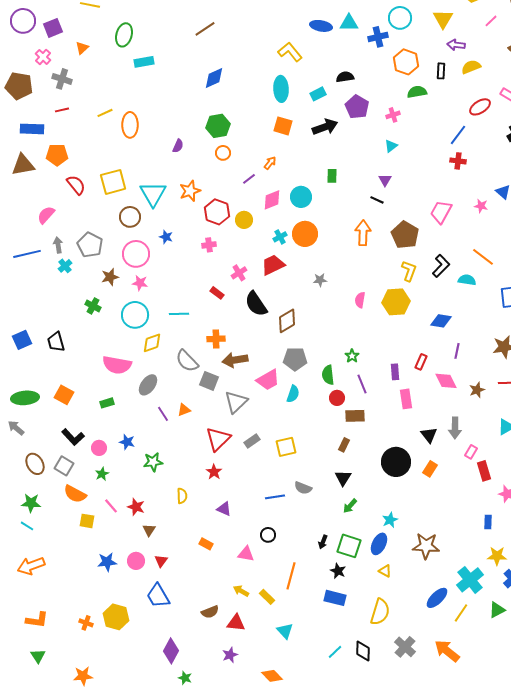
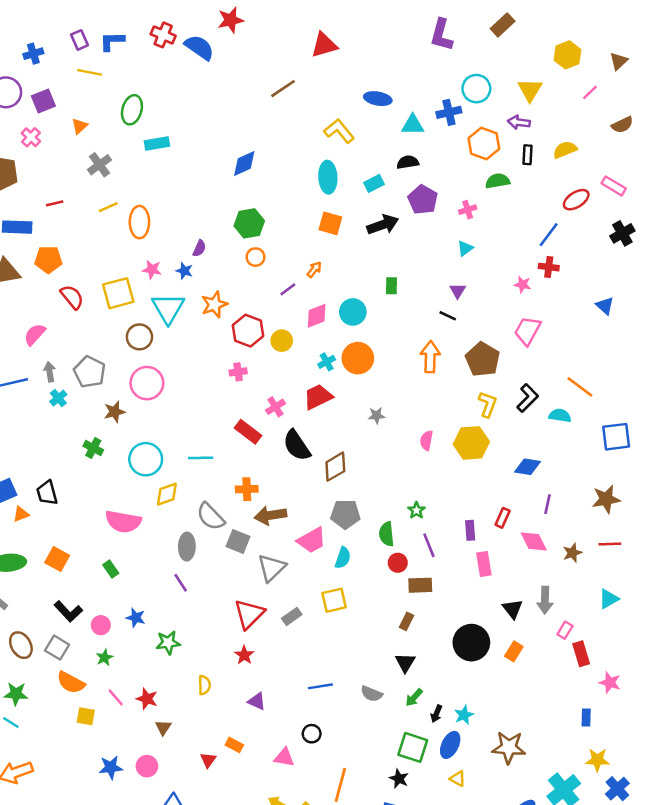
cyan triangle: (349, 23) -> (413, 125), moved
brown line: (205, 29) -> (283, 89), moved
purple arrow: (456, 45) -> (519, 122), moved
gray cross: (62, 79) -> (100, 165), moved, turned 36
pink star: (481, 206) -> (523, 284), moved
blue star: (166, 237) -> (184, 271), moved
pink star: (140, 283) -> (152, 270), moved
red rectangle: (217, 293) -> (248, 432), size x1.5
gray ellipse: (148, 385) -> (187, 547), moved, turned -35
green rectangle: (107, 403) -> (111, 569), turned 72
orange triangle: (184, 410) -> (21, 514), moved
yellow square: (286, 447) -> (334, 600), moved
gray semicircle: (303, 488) -> (372, 694), moved
black arrow: (323, 542) -> (436, 714), moved
red triangle: (161, 561) -> (208, 760), moved

